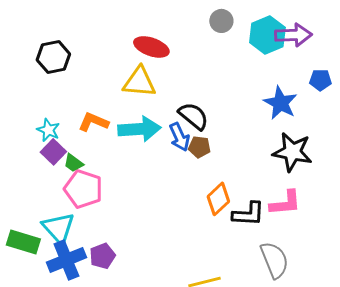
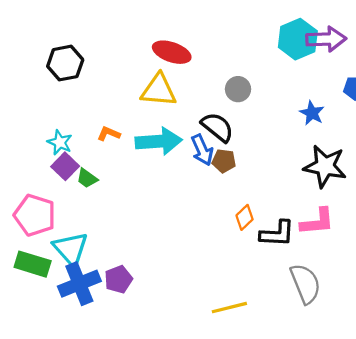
gray circle: (221, 21) -> (238, 89), moved
blue star: (280, 103) -> (312, 113), size x0.7
orange L-shape: (93, 122) -> (109, 134), size x0.7
pink pentagon: (83, 189) -> (35, 215), moved
orange diamond: (218, 199) -> (245, 217), size x0.7

